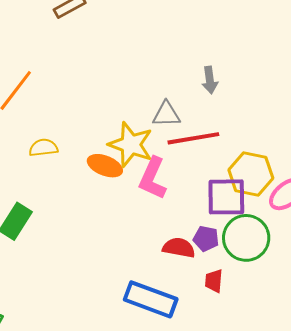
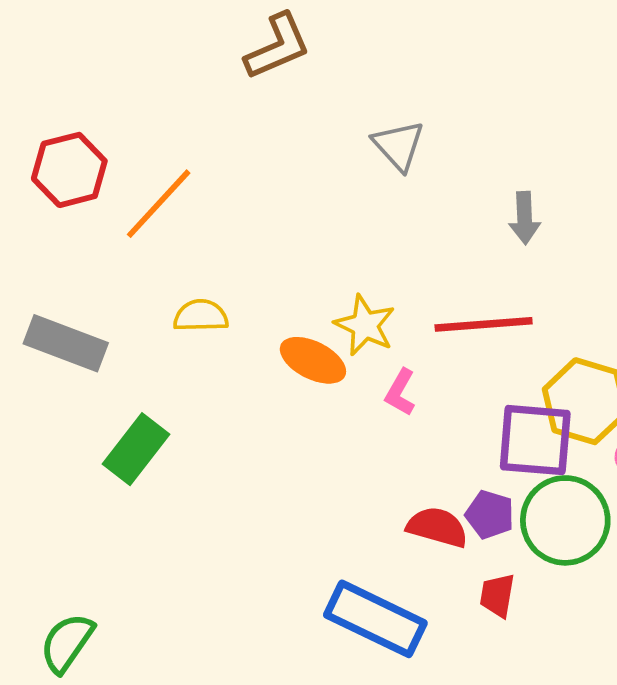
gray triangle: (166, 114) -> (399, 145), moved, turned 44
yellow star: (131, 145) -> (365, 325), size x0.7
pink L-shape: (153, 178) -> (400, 392), size x0.6

